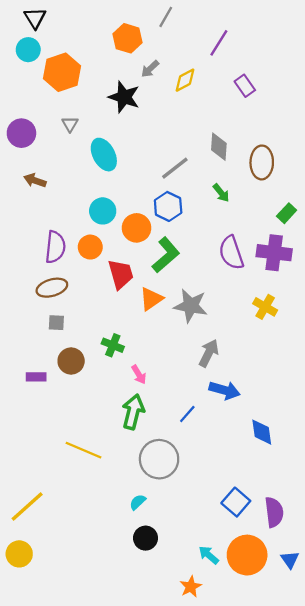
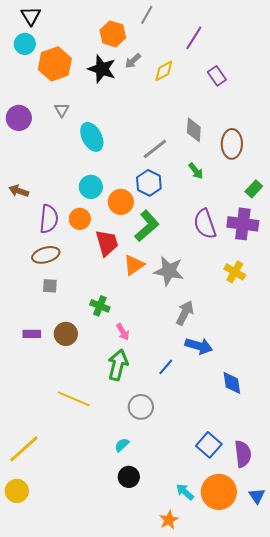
black star: (124, 97) -> (102, 69), moved
brown arrow: (35, 180) -> (19, 191), moved
brown circle: (71, 361) -> (66, 334), moved
gray circle: (159, 459) -> (141, 407), size x0.7

